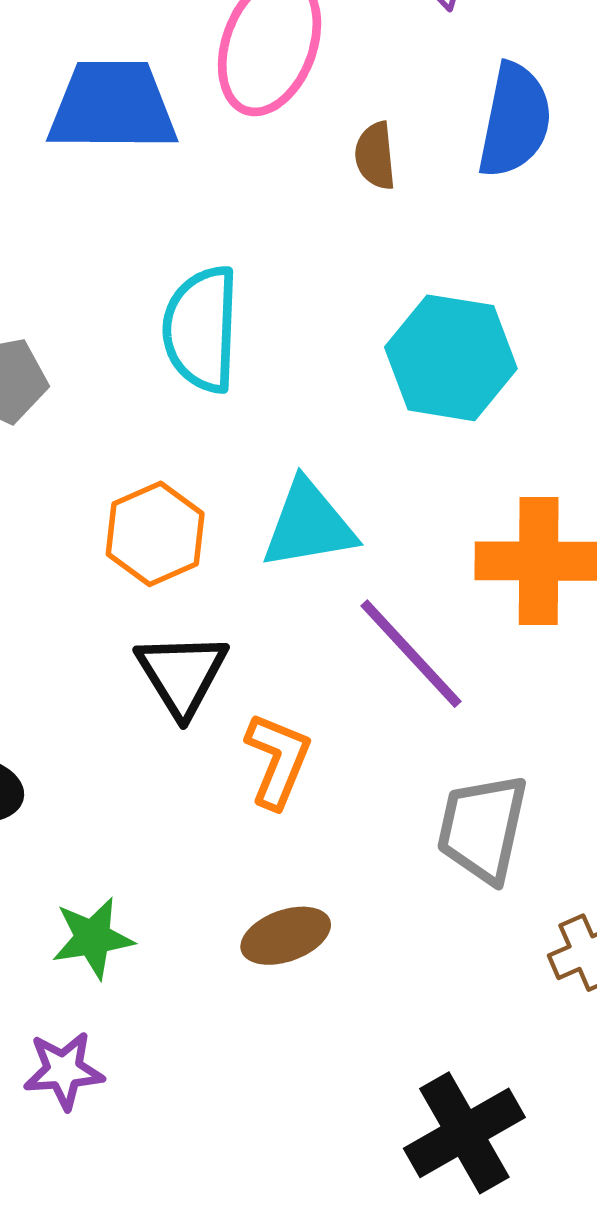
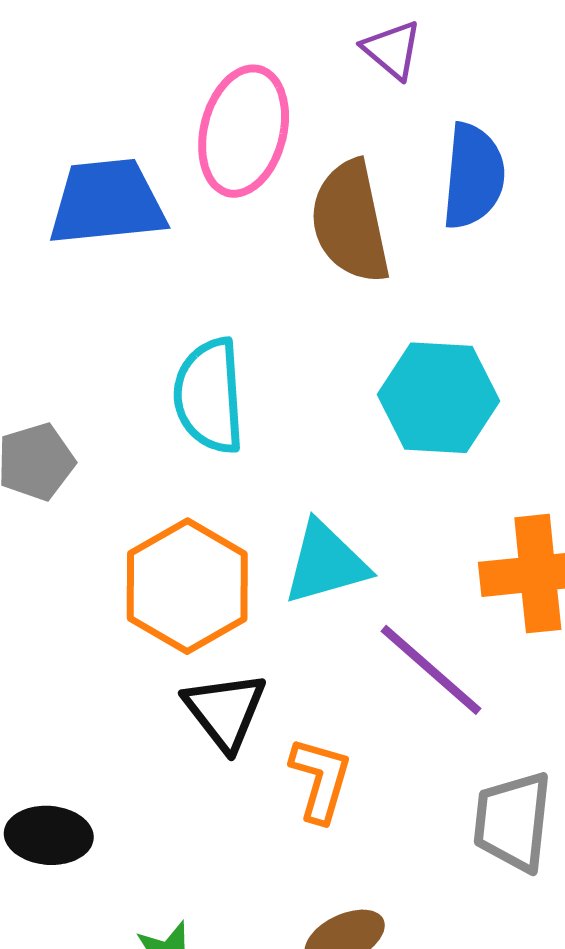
brown semicircle: (375, 156) -> (350, 222), size x2.0
orange hexagon: (155, 534) -> (187, 586), size x1.4

